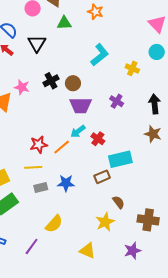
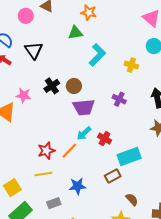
green triangle: (64, 23) -> (75, 33), moved
gray rectangle: (41, 188) -> (54, 203), moved

